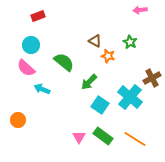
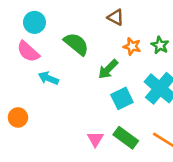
green star: (130, 42) -> (160, 45), moved
orange star: (108, 56) -> (132, 46), moved
cyan square: (100, 105) -> (122, 98), turned 30

